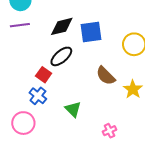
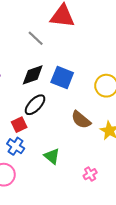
blue square: (91, 32) -> (62, 78), turned 35
red square: (44, 75) -> (19, 125), turned 35

